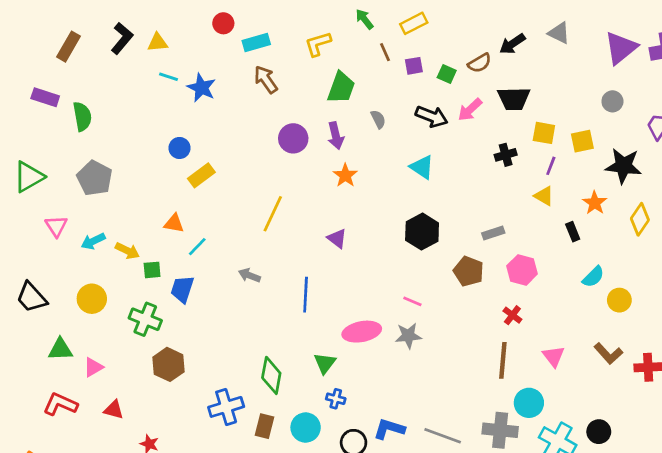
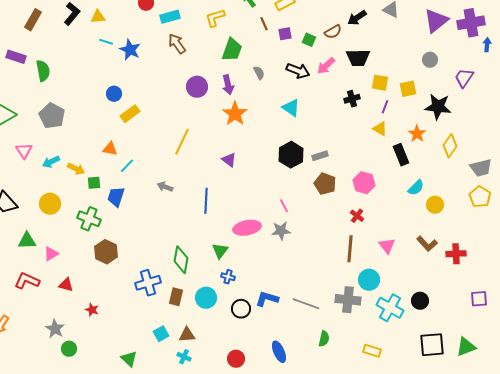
orange star: (345, 175) -> (235, 114), size x1.4
black rectangle: (573, 232) -> (401, 155), size x1.5
gray rectangle: (493, 233) -> (320, 156), moved
pink line: (412, 301) -> (284, 206), turned 40

